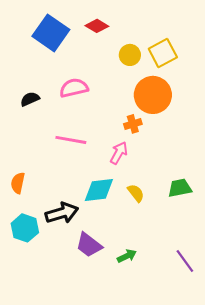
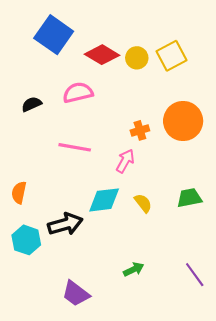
red diamond: (97, 26) -> (102, 55), moved, size x1.4
orange circle: (153, 95) -> (183, 121), moved
purple trapezoid: (89, 245) -> (76, 294), moved

